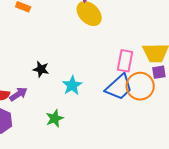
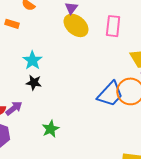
pink rectangle: (125, 61) -> (113, 26), moved
cyan star: (72, 85) -> (32, 60), moved

